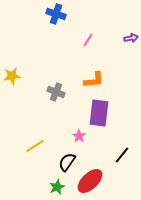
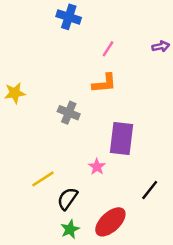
orange L-shape: (94, 80) -> (104, 83), moved
black semicircle: (67, 162) -> (67, 199), moved

